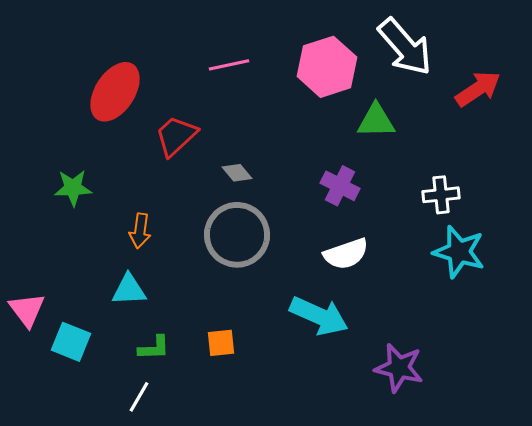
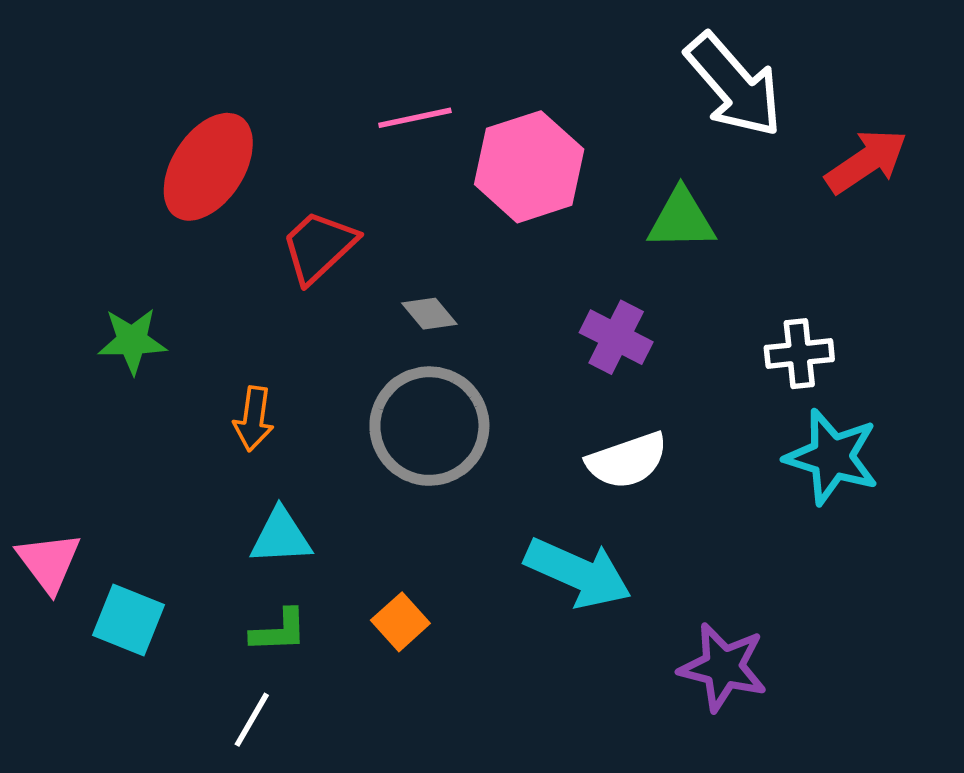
pink hexagon: (327, 67) -> (529, 167), moved
cyan triangle: (129, 290) -> (281, 537), moved
orange square: (221, 343) -> (400, 622), turned -36

